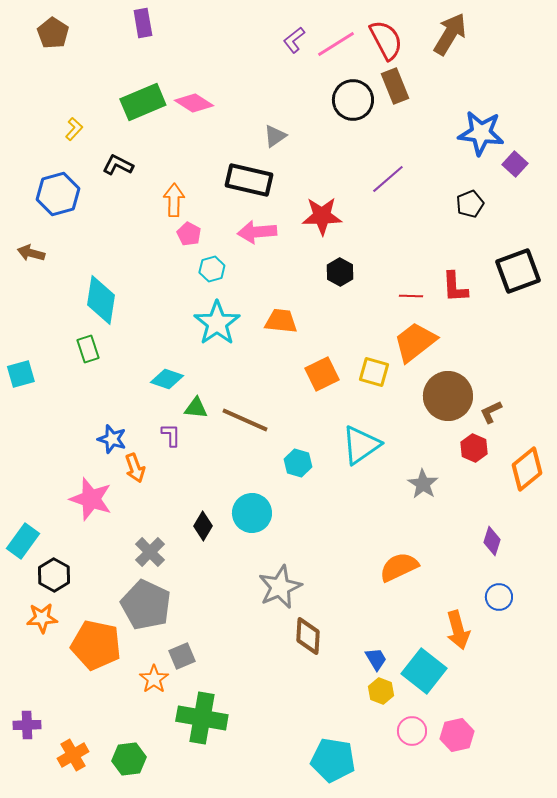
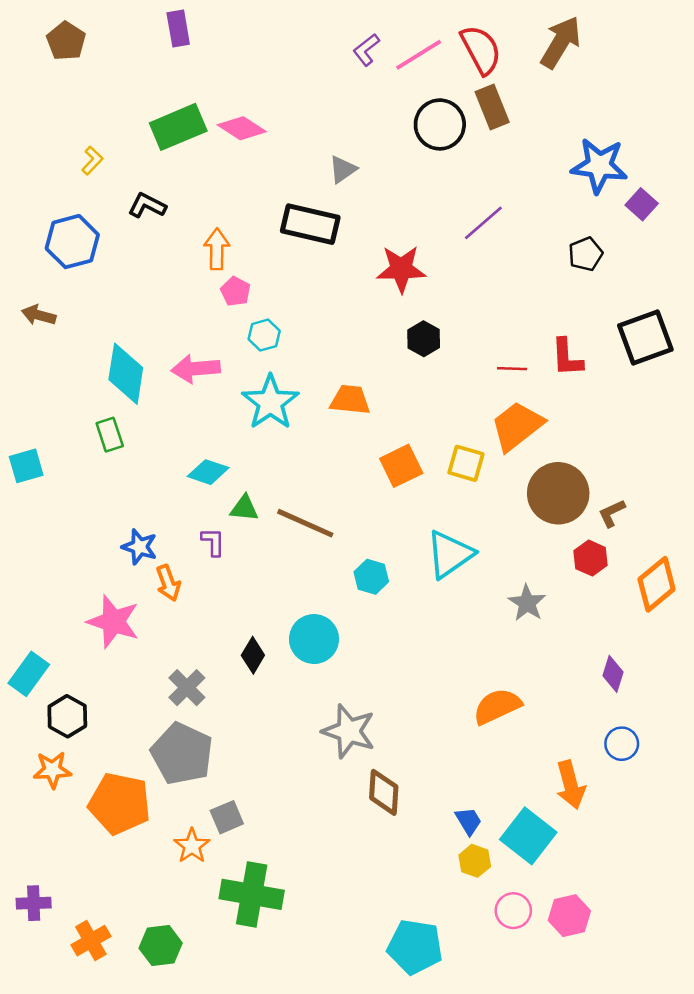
pink arrow: (257, 232) -> (196, 369), moved
gray star: (280, 587) -> (349, 731), turned -30

